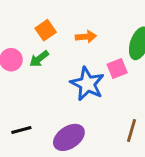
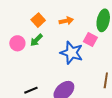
pink square: (117, 69) -> (90, 40), turned -32

